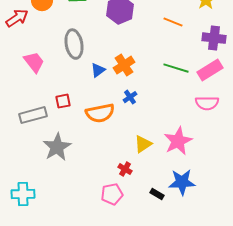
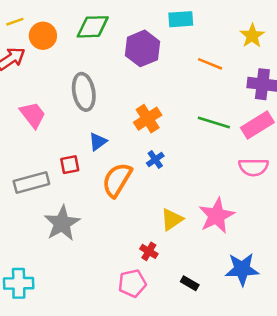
blue triangle: (98, 70) -> (98, 142), moved
orange semicircle: (100, 113) -> (117, 180), turned 132
blue star: (182, 182) -> (242, 269), moved

